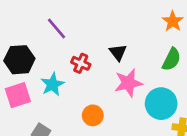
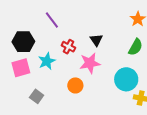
pink star: (128, 83) -> (90, 63), moved

